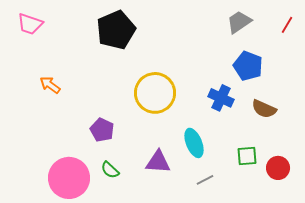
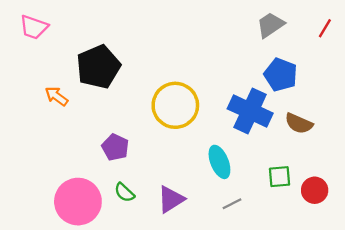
black pentagon: (116, 30) -> (98, 67), moved
blue cross: (221, 98) -> (250, 111), size x1.5
purple triangle: (158, 162) -> (171, 199), moved, turned -36

